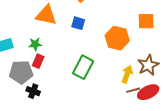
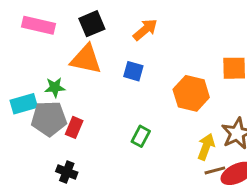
green star: (35, 44) -> (55, 87), moved
green rectangle: (83, 67) -> (141, 136), size x0.6
gray pentagon: (21, 72) -> (49, 119), moved

